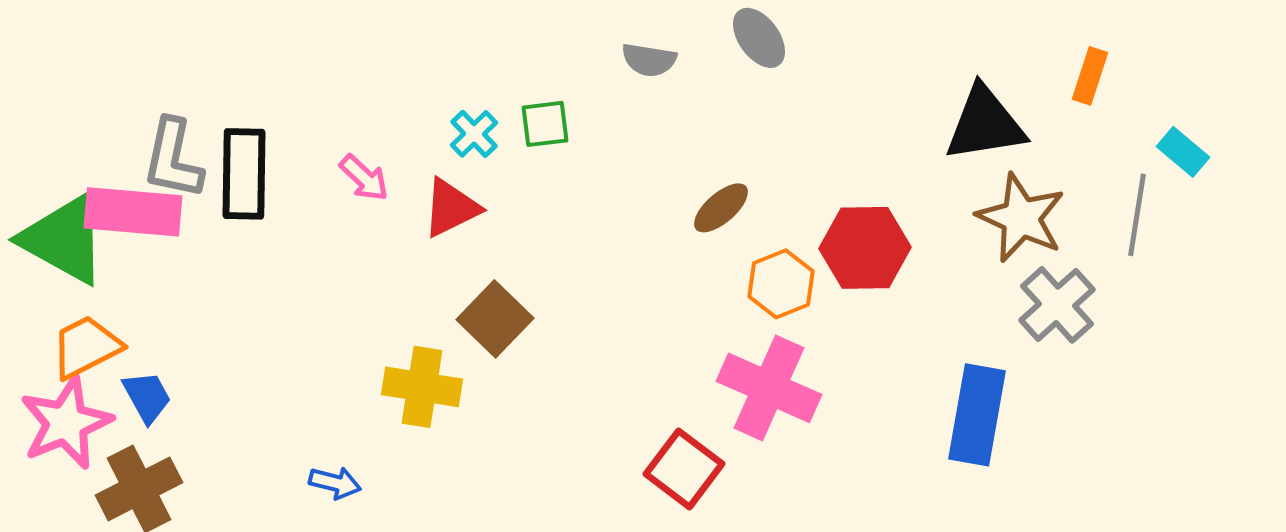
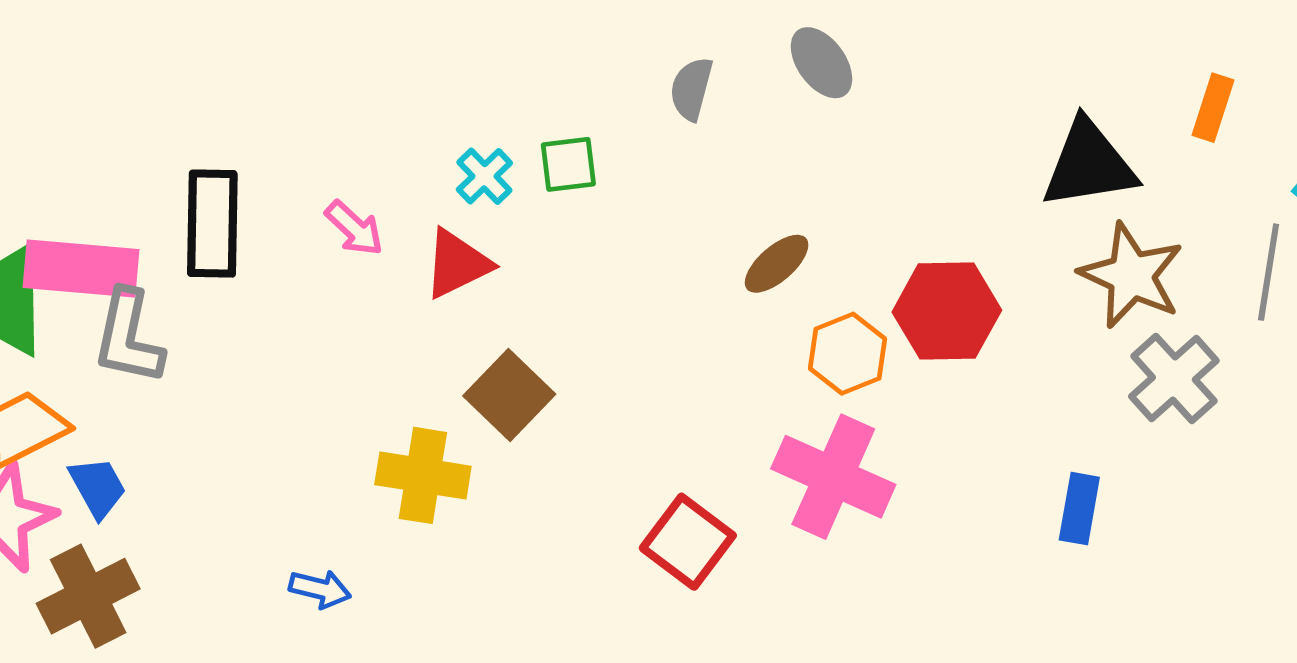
gray semicircle: (649, 60) -> (691, 89), turned 96
gray L-shape: (173, 159) -> (128, 337), moved
blue rectangle: (977, 415) -> (1079, 509), size x0.6
red square: (684, 469) -> (688, 542), moved

